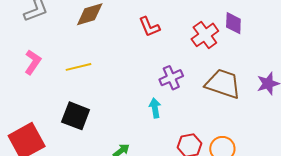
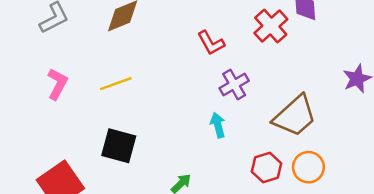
red L-shape: (149, 27) -> (211, 43), moved
brown trapezoid: (223, 84) -> (295, 116), moved, turned 126

